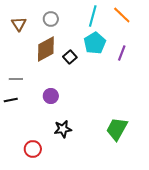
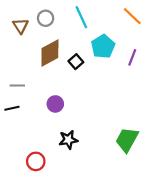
cyan line: (93, 16) -> (81, 17), moved, turned -40
gray circle: (51, 19) -> (46, 18), moved

